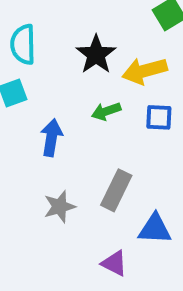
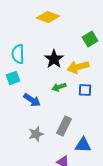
blue arrow: (51, 138) -> (32, 100), turned 114

